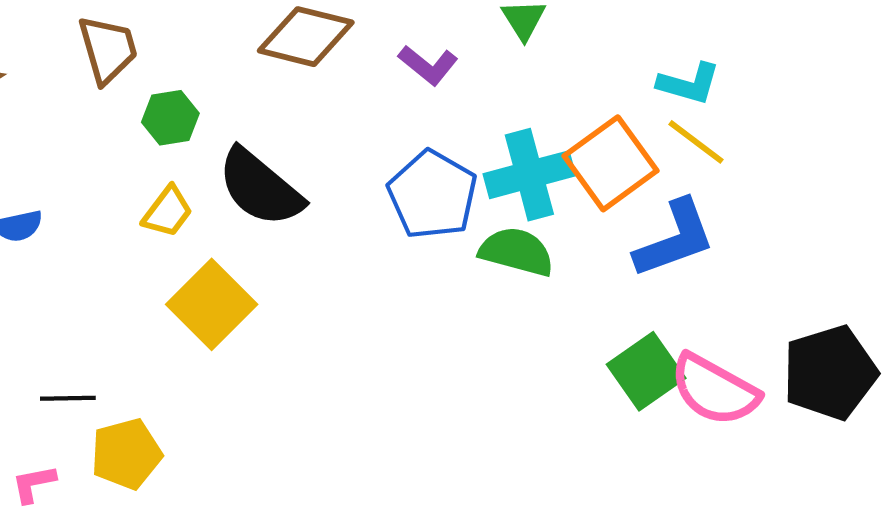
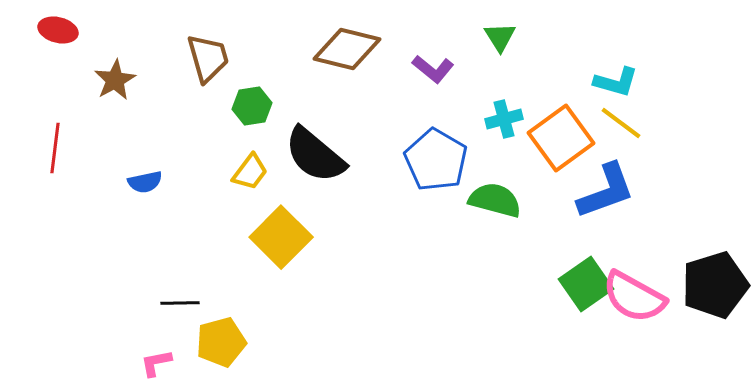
cyan cross: (529, 175) -> (504, 119), moved, size x0.6

